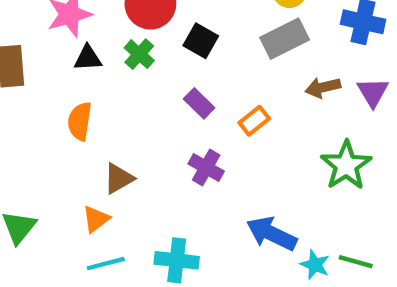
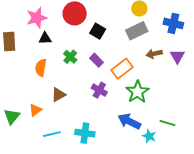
green cross: (139, 54) -> (70, 57), moved
orange rectangle: (254, 121) -> (122, 69), size x1.5
green star: (346, 165) -> (137, 92), moved
orange triangle: (96, 219) -> (35, 110), moved
green line: (356, 262) -> (167, 123), moved

